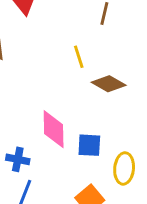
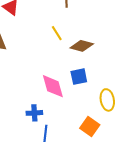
blue square: (89, 145) -> (79, 77), moved

